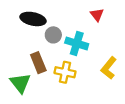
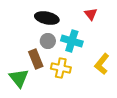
black ellipse: (33, 19) -> (47, 18), moved
gray circle: (53, 35) -> (48, 41), moved

